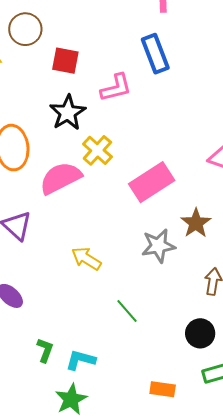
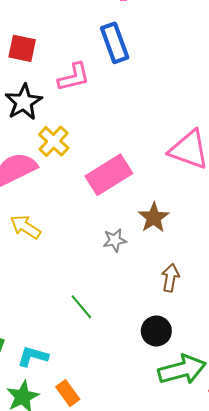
gray star: (158, 246) -> (115, 240), size x0.7
yellow arrow: (86, 258) -> (25, 227), moved
orange rectangle: (163, 389) -> (68, 393), moved, turned 45

